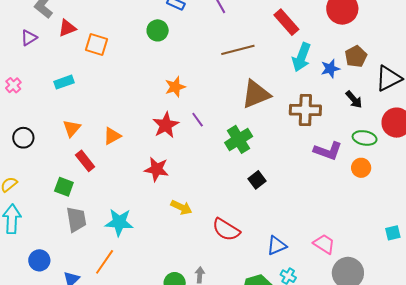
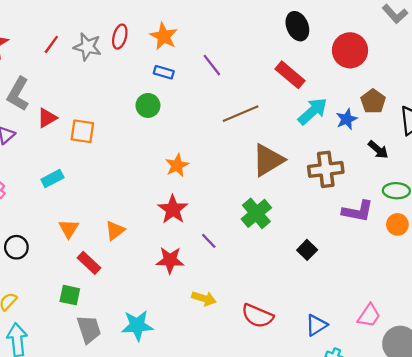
cyan arrow: (301, 57) -> (313, 111), turned -144
purple line: (198, 120) -> (209, 241), moved
black square: (257, 180) -> (307, 250), moved
pink trapezoid: (324, 244) -> (369, 316), turned 100

